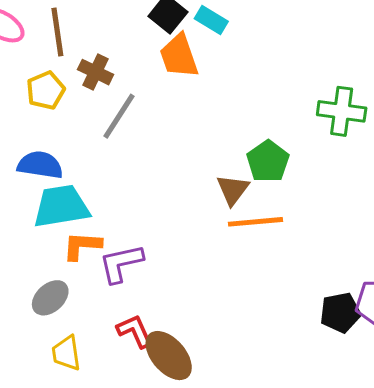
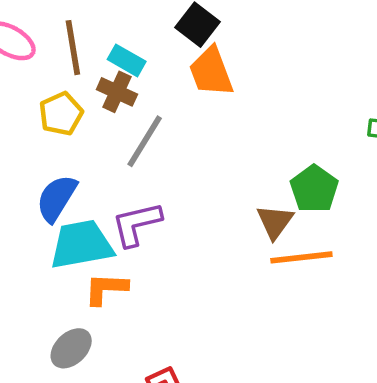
cyan rectangle: (211, 20) -> (127, 60), moved
blue semicircle: (40, 165) -> (57, 198), turned -66
purple L-shape: (121, 263) -> (137, 224), moved

